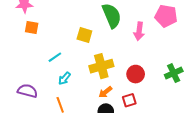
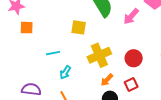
pink arrow: (139, 31) -> (131, 16), turned 42
cyan line: (55, 57) -> (53, 53), turned 32

